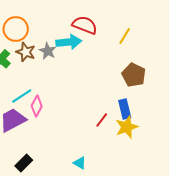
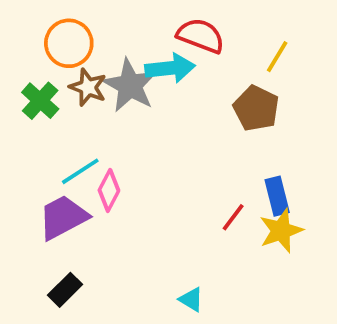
gray star: (48, 51) -> (130, 85), size x1.6
brown pentagon: (134, 75) -> (256, 108), moved
black rectangle: (24, 163) -> (65, 290), moved

